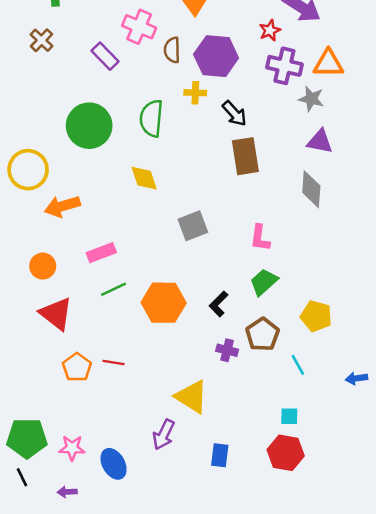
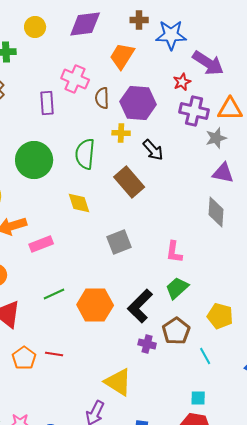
purple rectangle: (105, 56) -> (47, 103), turned 40
gray star: (311, 99) -> (216, 138), turned -30
brown rectangle: (245, 156) -> (129, 182), moved, turned -32
pink rectangle: (101, 253) -> (41, 244), moved
black L-shape: (219, 304) -> (140, 306), size x1.6

